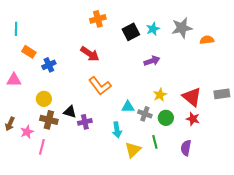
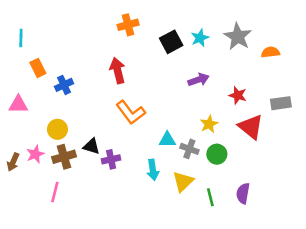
gray star: (182, 28) -> (238, 37), turned -30
orange rectangle: (29, 52) -> (38, 68), turned 32
red arrow: (90, 54) -> (118, 71), turned -138
gray rectangle: (222, 94) -> (281, 103), moved
red star: (193, 119) -> (238, 95), moved
brown cross: (49, 120) -> (64, 157), turned -30
pink star: (27, 132) -> (35, 154), moved
green line: (155, 142) -> (210, 197), moved
yellow triangle: (133, 150) -> (183, 182), moved

